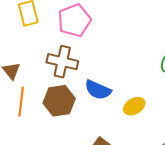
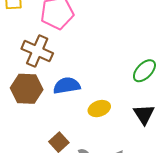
blue semicircle: (98, 90) -> (67, 86), turned 136

